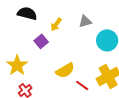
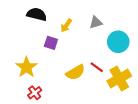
purple square: (41, 41) -> (51, 43), turned -32
red line: (82, 85) -> (97, 67), moved

